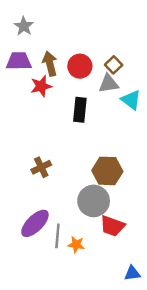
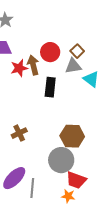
brown arrow: (50, 64) -> (33, 65), moved
orange star: (76, 245) -> (68, 196), moved

